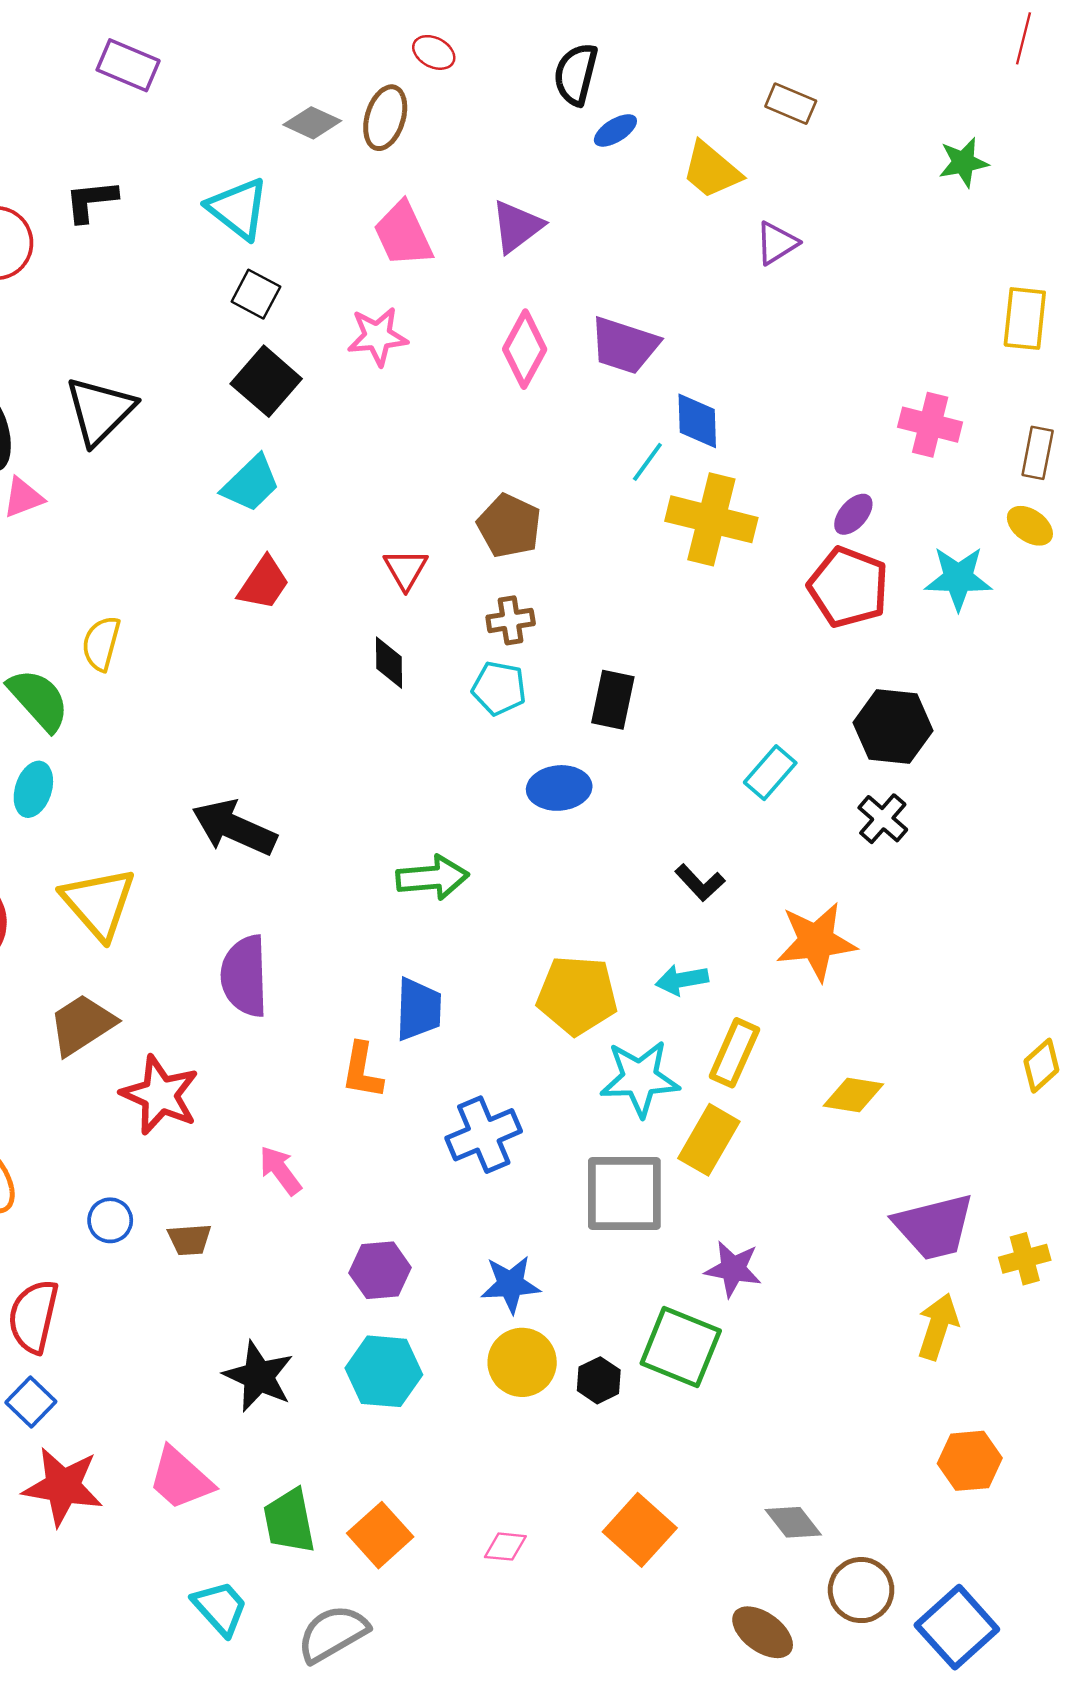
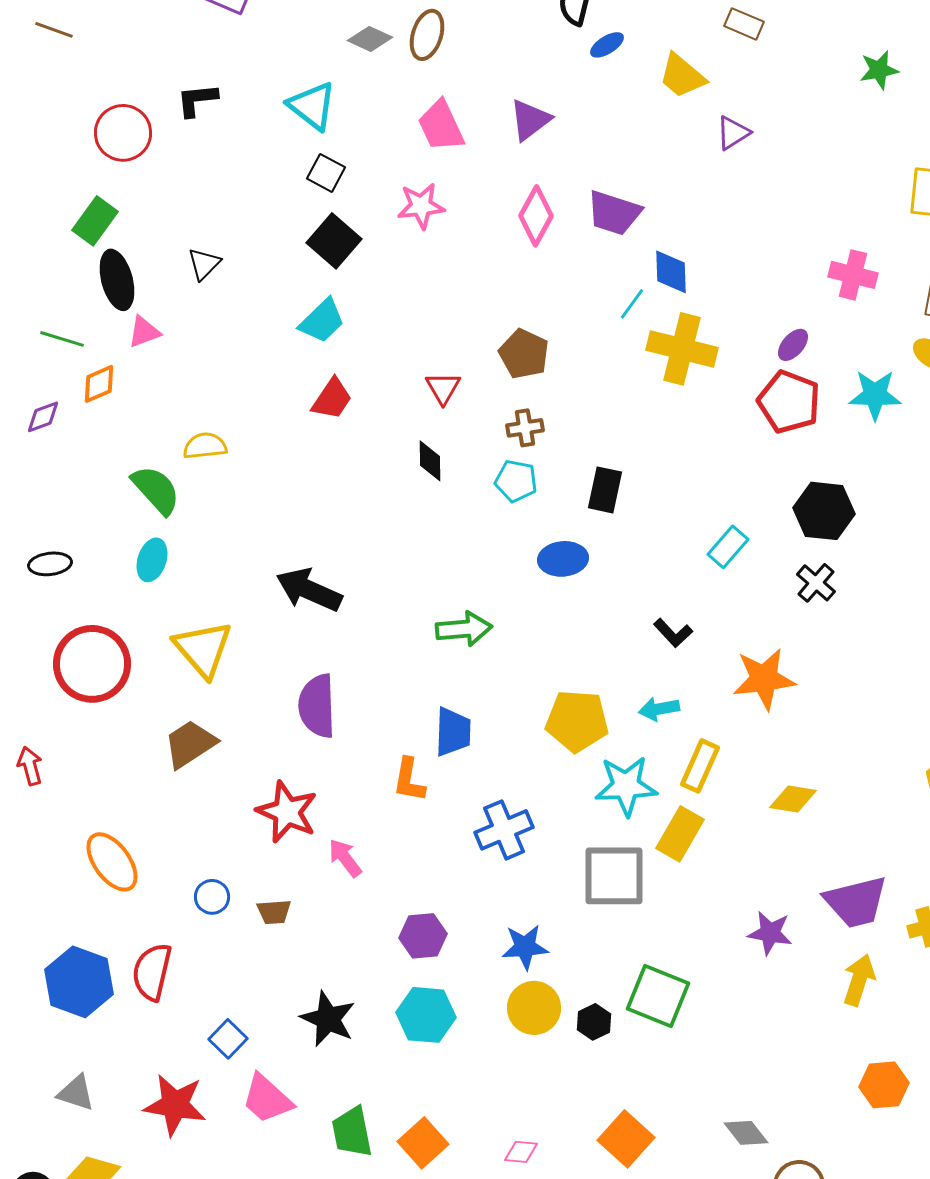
black triangle: (100, 411) -> (204, 264), size x0.6
yellow semicircle: (101, 643) -> (205, 446), turned 69
red star: (160, 1095) -> (287, 812), moved
purple star: (733, 1269) -> (770, 933), moved
blue square: (31, 1402) -> (228, 1039), moved

